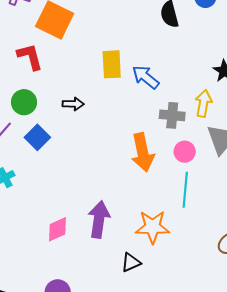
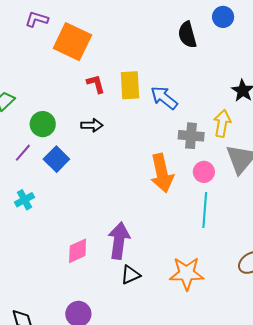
red L-shape: (30, 57) -> (96, 84), moved, size x0.7
orange star: (153, 227) -> (187, 273), moved
black triangle: (131, 262) -> (131, 275), moved

